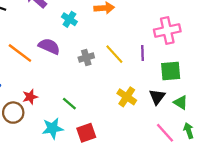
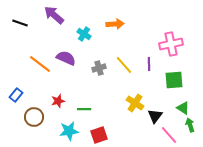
red star: (30, 97) -> (58, 101), moved
black triangle: (157, 97) -> (155, 116), moved
green line: (69, 104) -> (84, 109), turned -40
green arrow: (189, 131) -> (190, 125), moved

